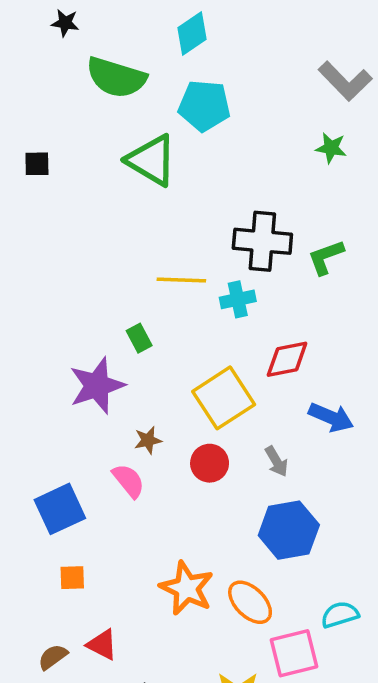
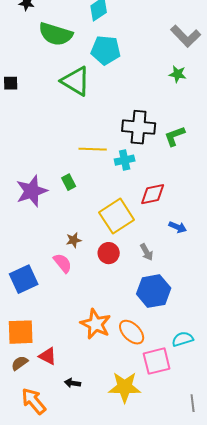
purple star: (97, 386) -> (32, 191), moved
blue arrow: (331, 417) -> (178, 227), size x0.7
orange square: (72, 578) -> (21, 332), moved, size x1.8

